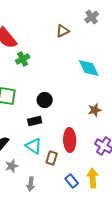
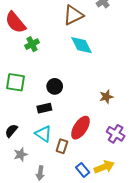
brown triangle: (63, 31) -> (73, 15), size x1.5
cyan diamond: (89, 68) -> (82, 45), moved
red ellipse: (70, 140) -> (80, 128), turned 35
yellow arrow: (93, 178) -> (104, 167), turned 72

